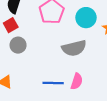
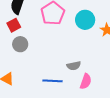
gray semicircle: (74, 48) -> (74, 66), moved, size x0.6
pink semicircle: (77, 81) -> (86, 81), moved

